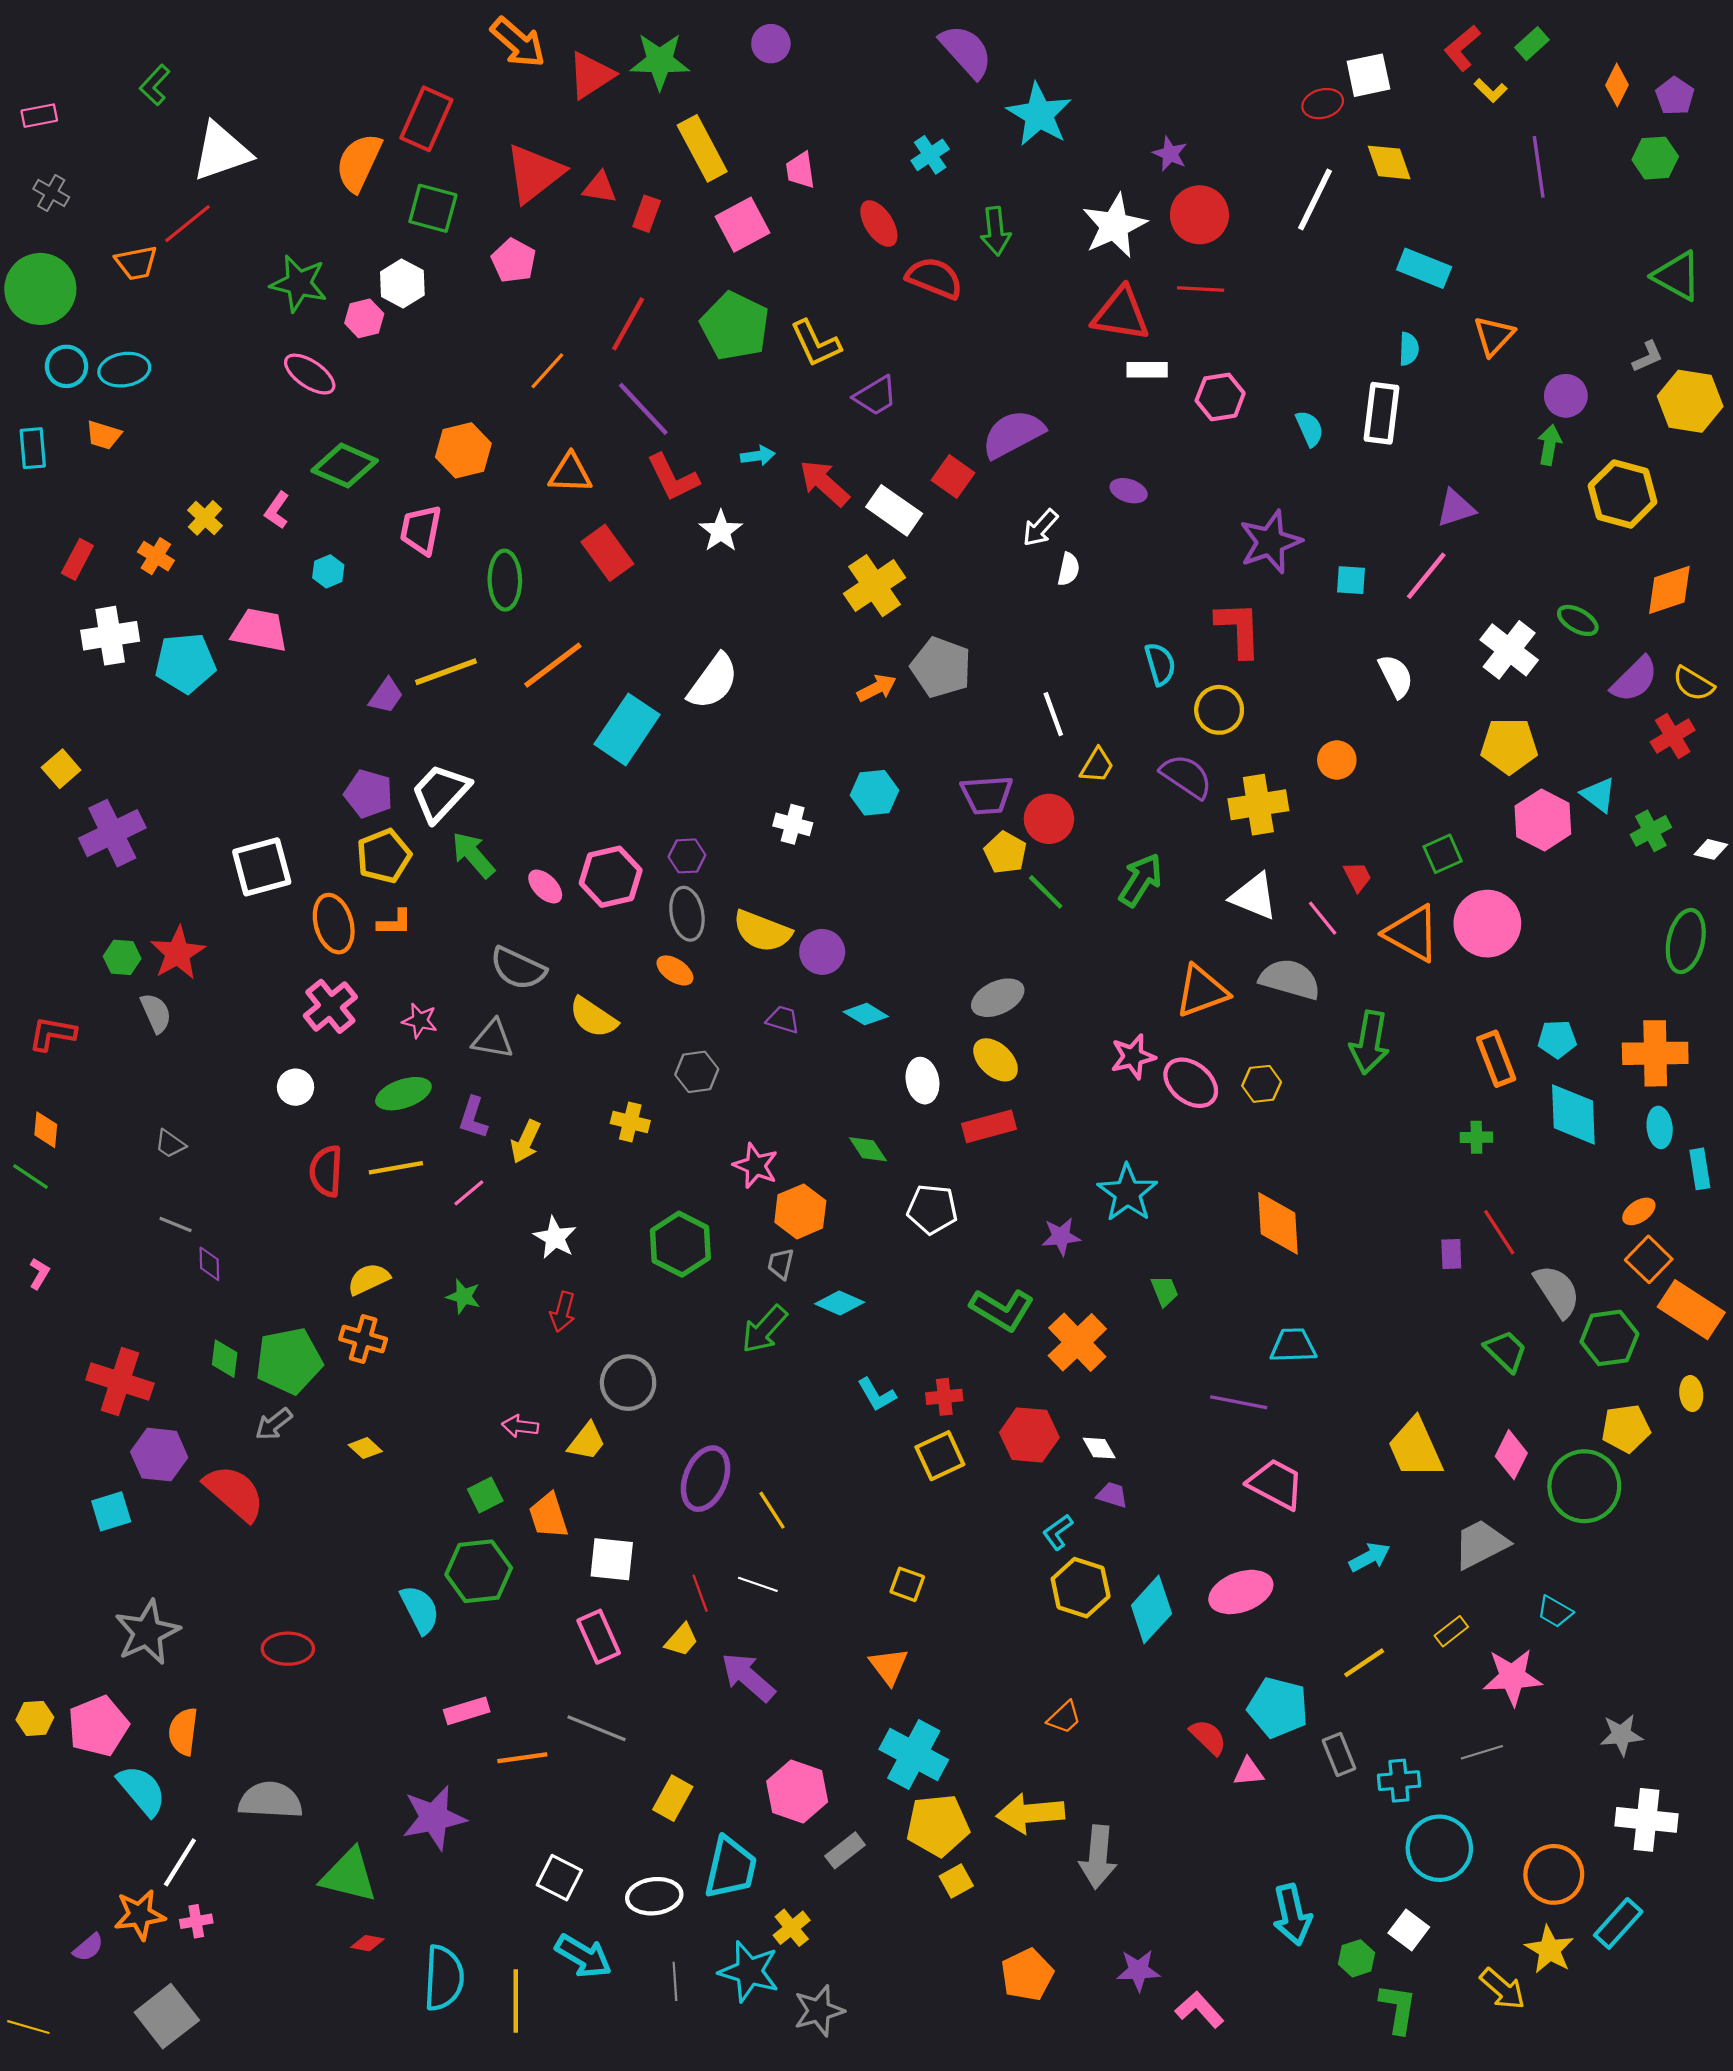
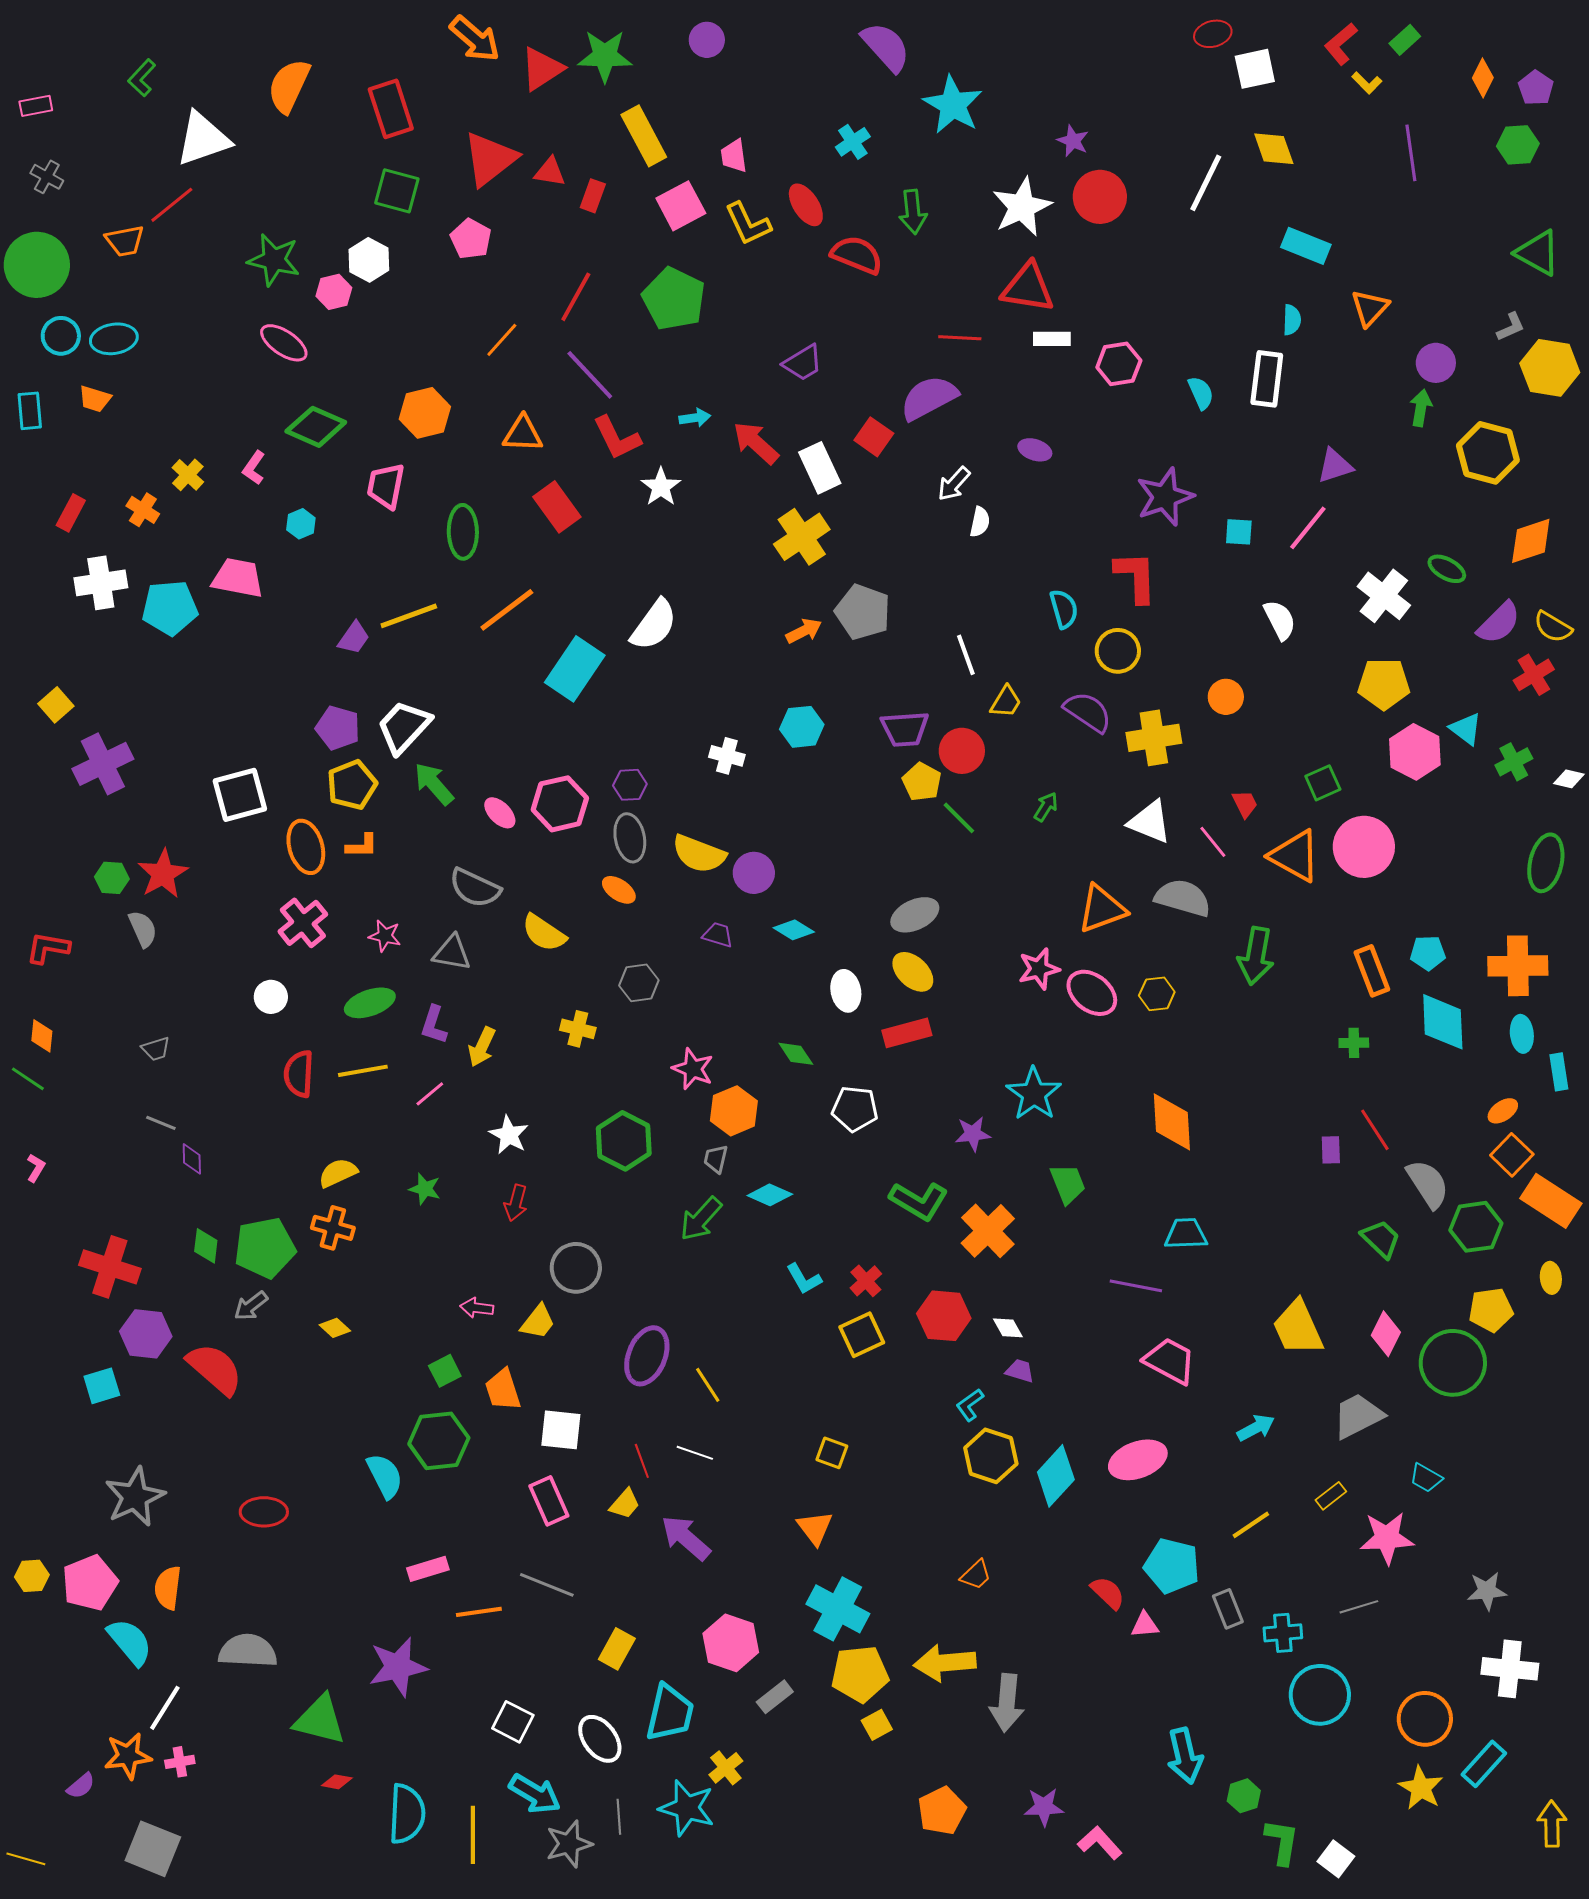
red ellipse: (1323, 104) -> (1213, 34), moved
red rectangle: (426, 119) -> (391, 109), turned -42
orange semicircle: (359, 162) -> (289, 86), moved
red line: (1201, 289) -> (960, 338), moved
yellow L-shape: (816, 343) -> (748, 224), moved
white rectangle: (894, 510) -> (820, 468), turned 30
green arrow: (1141, 880) -> (1046, 807), size x0.6
gray trapezoid: (170, 1144) -> (156, 1049), turned -52
green trapezoid: (1165, 1291) -> (1068, 1184), size x1.4
red cross: (944, 1397) -> (866, 1281), turned -36
white ellipse: (654, 1896) -> (600, 1739), turned 60
white square: (1409, 1930) -> (1336, 1859), moved
yellow arrow: (1503, 1989) -> (1552, 1824), moved, turned -132
gray star: (819, 2011) -> (569, 1844), moved
gray square: (167, 2016) -> (153, 1849), turned -30

